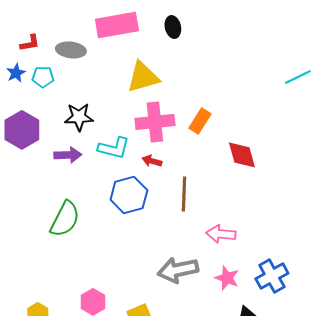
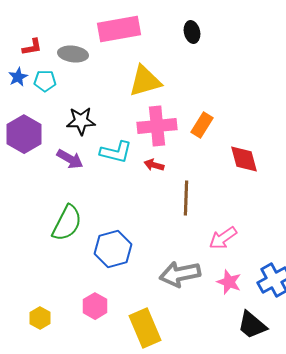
black ellipse: (173, 27) -> (192, 32), moved
purple arrow: (68, 155) -> (70, 159), turned 32
blue hexagon: (129, 195) -> (113, 249), moved
pink arrow: (221, 234) -> (223, 238), turned -40

